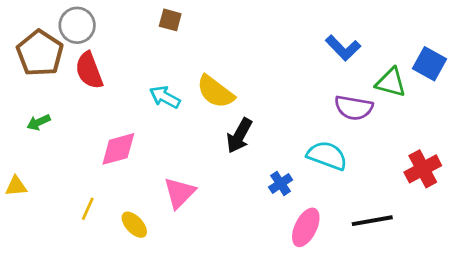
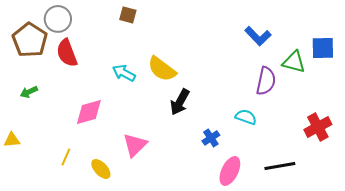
blue square: (429, 64) -> (323, 48), turned -30
purple semicircle: (354, 108) -> (266, 81), turned -88
cyan semicircle: (327, 156) -> (246, 117), size x0.7

